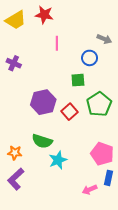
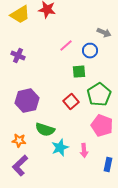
pink line: (57, 43) -> (66, 46), moved, turned 48
purple hexagon: (43, 102) -> (27, 101), moved
pink pentagon: (102, 154) -> (102, 126), moved
pink arrow: (90, 190) -> (84, 151), moved, turned -72

